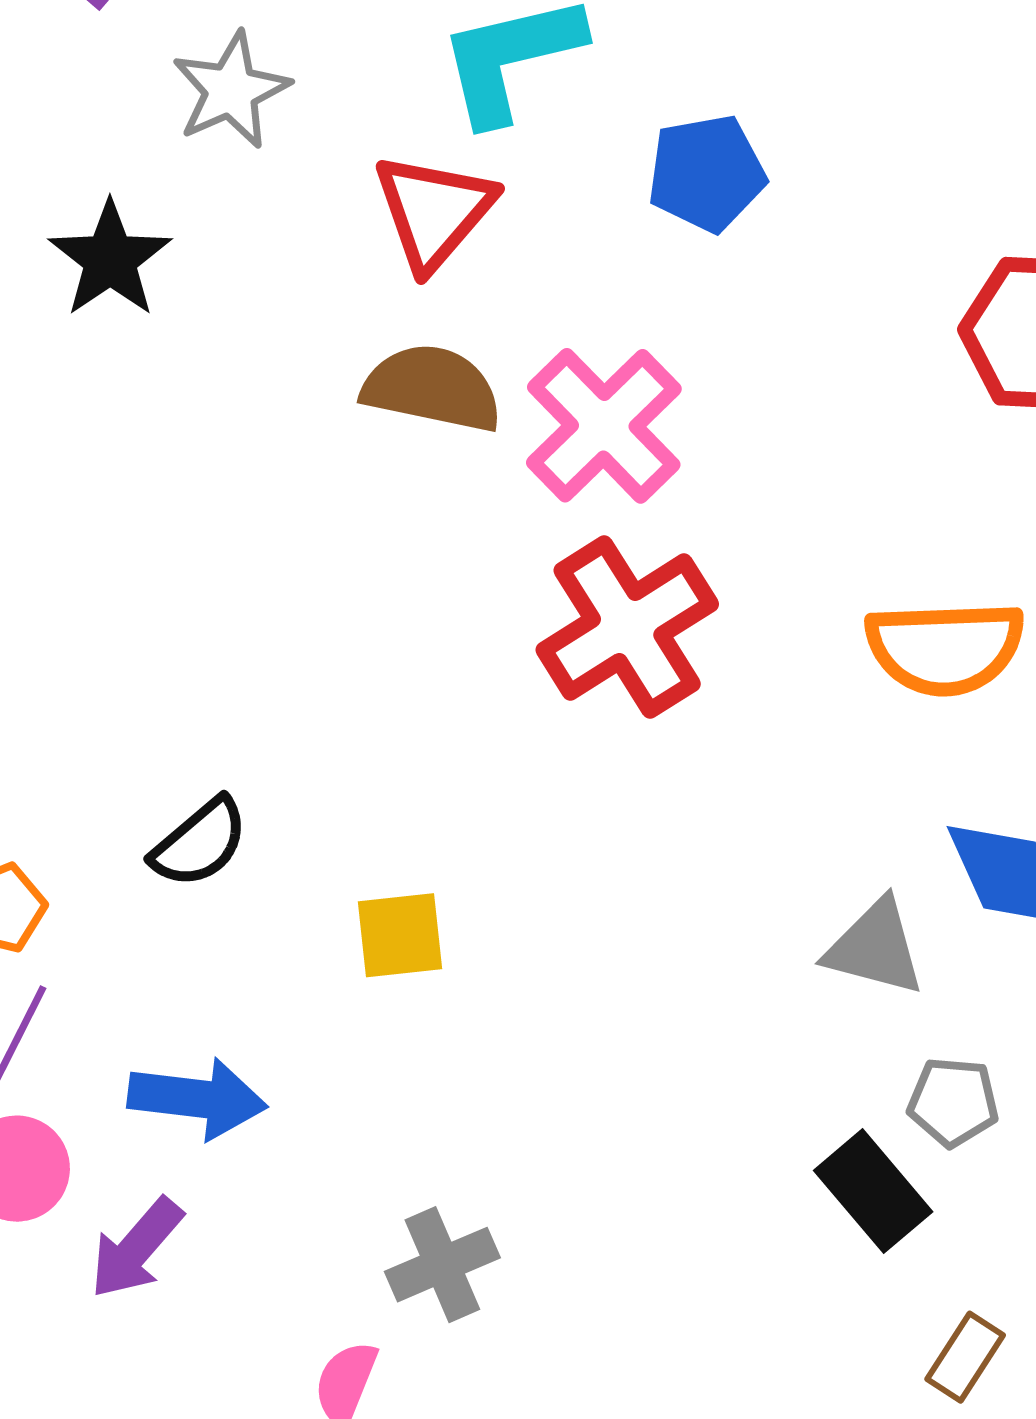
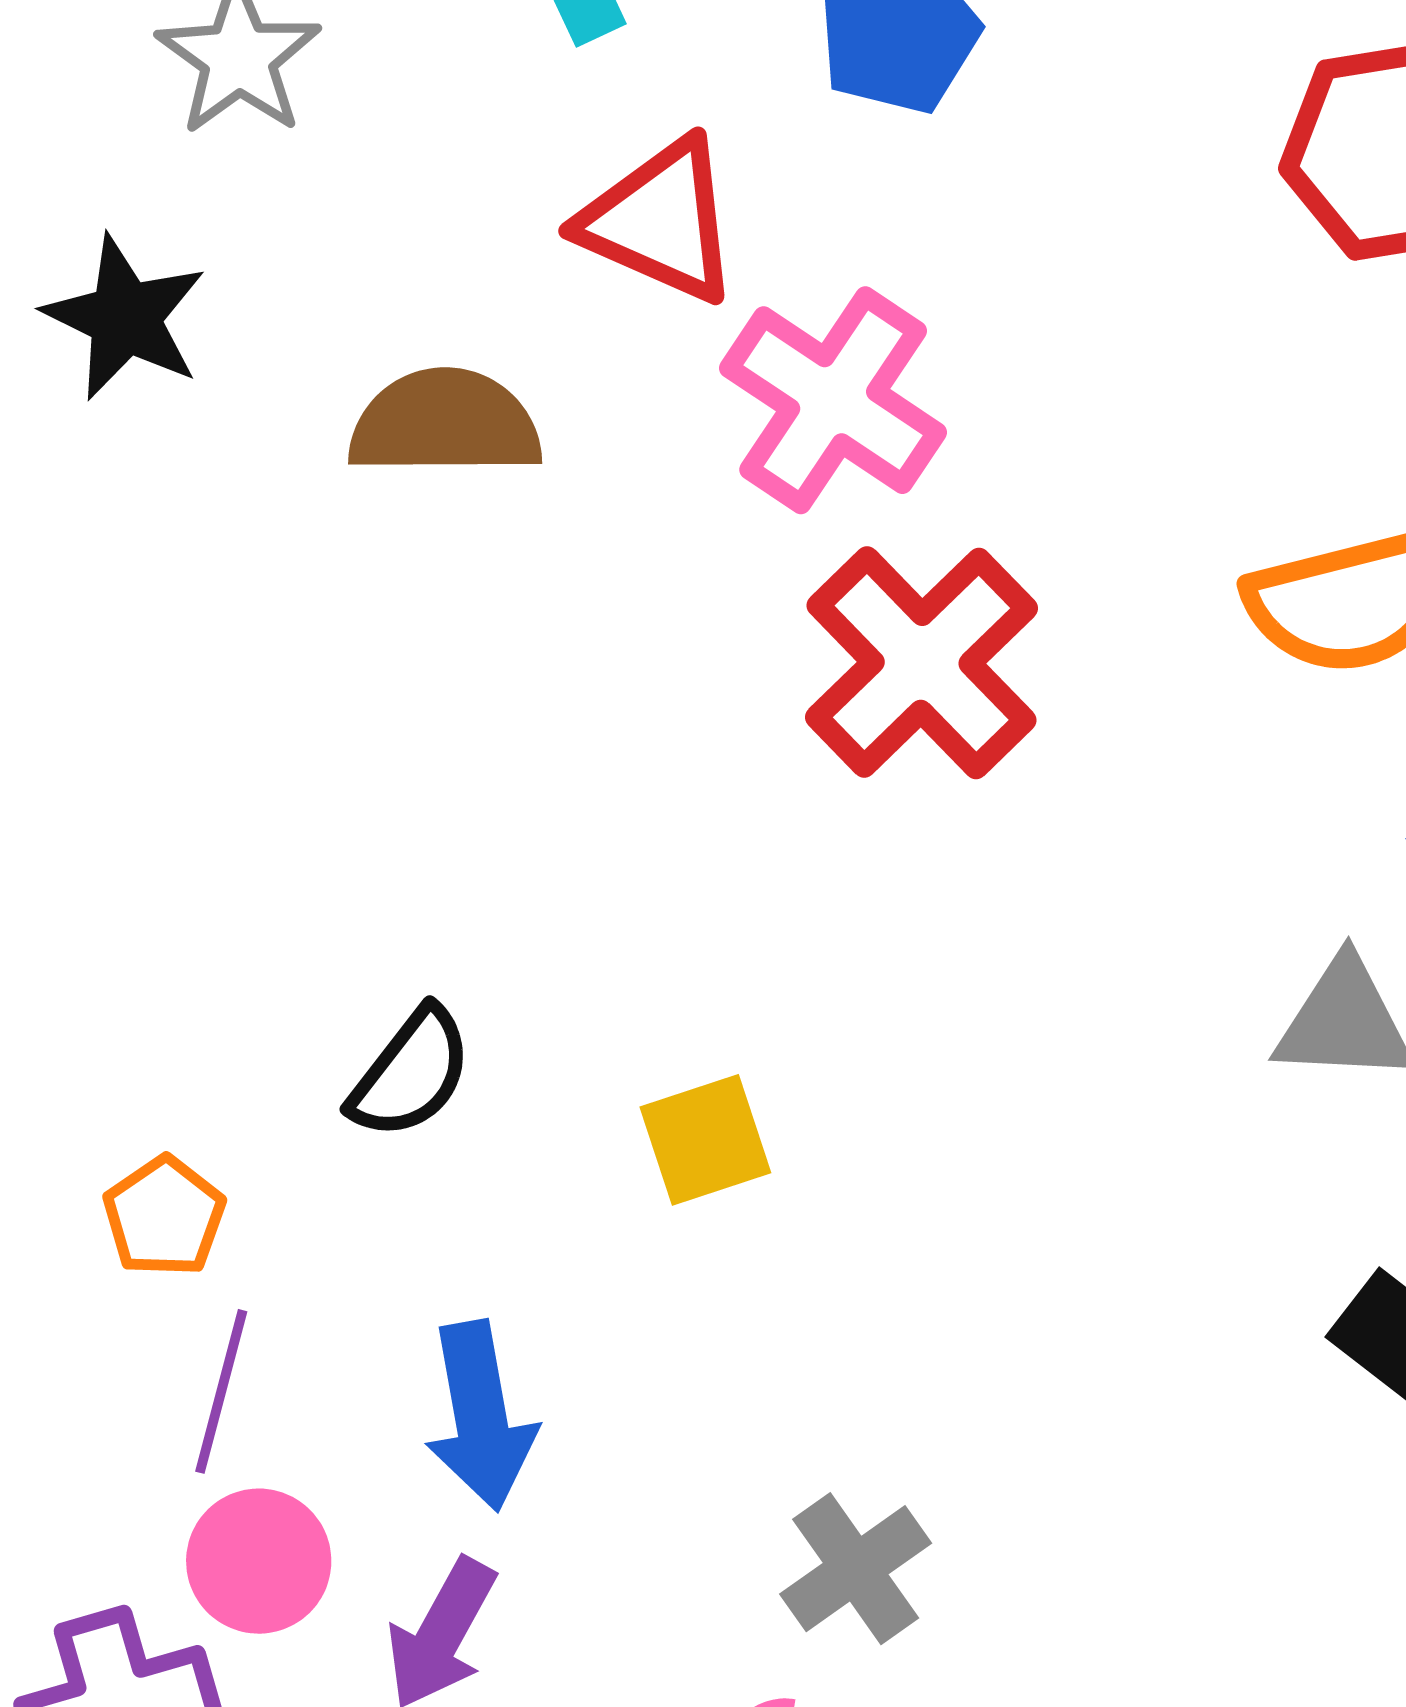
red triangle: (434, 211) -> (660, 221), moved, turned -35
brown semicircle: (432, 388) -> (445, 423), moved
blue arrow: (197, 1098) -> (480, 1416), turned 85

